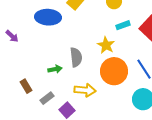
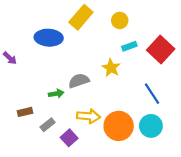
gray semicircle: (76, 57) -> (79, 81), turned -102
orange circle: (114, 71) -> (119, 126), moved
brown rectangle: (26, 86) -> (25, 112), turned -72

